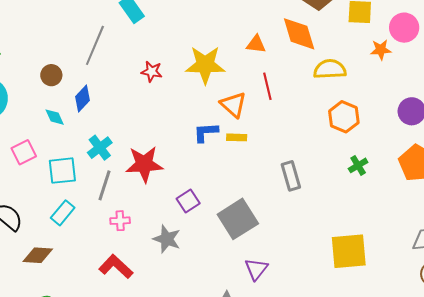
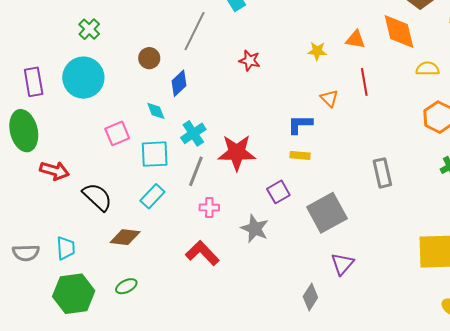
yellow star: (205, 65) -> (317, 51), moved, size x0.5
yellow semicircle: (330, 69) -> (428, 69), size x0.7
orange triangle: (233, 105) -> (329, 98), size x0.7
cyan diamond: (55, 117) -> (156, 111), moved
yellow rectangle: (237, 137) -> (300, 155), moved

